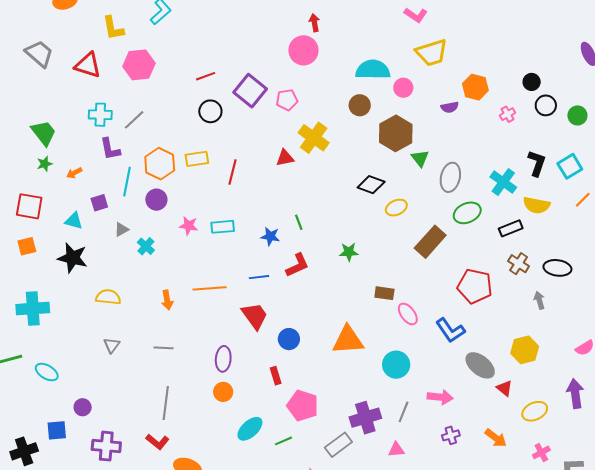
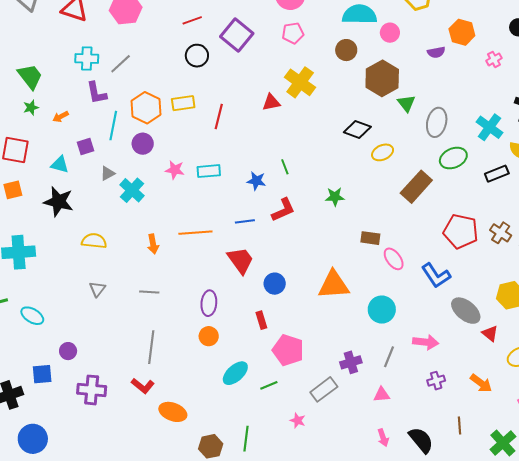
pink pentagon: (287, 100) -> (293, 33), moved
cyan cross: (146, 246) -> (132, 190), size x1.4
brown cross: (519, 264) -> (501, 233), moved
purple cross: (365, 418) -> (351, 362), size x0.7

